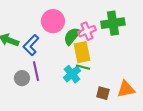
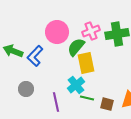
pink cross: (87, 31) -> (91, 31), moved
green line: (83, 67) -> (87, 98), moved
purple line: (36, 71) -> (56, 102), moved

